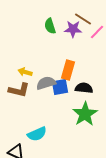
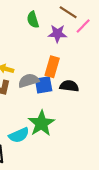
purple star: (73, 29) -> (57, 34), moved
green star: (85, 114) -> (41, 123), moved

